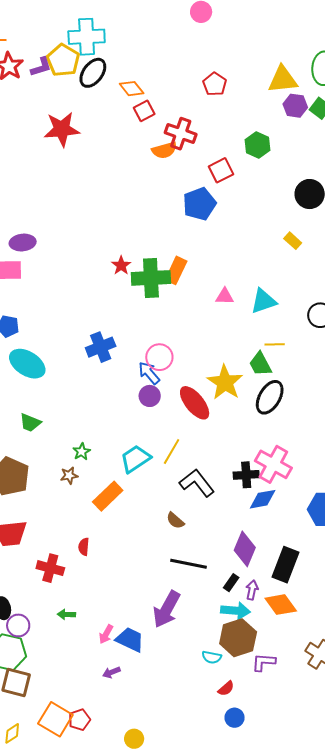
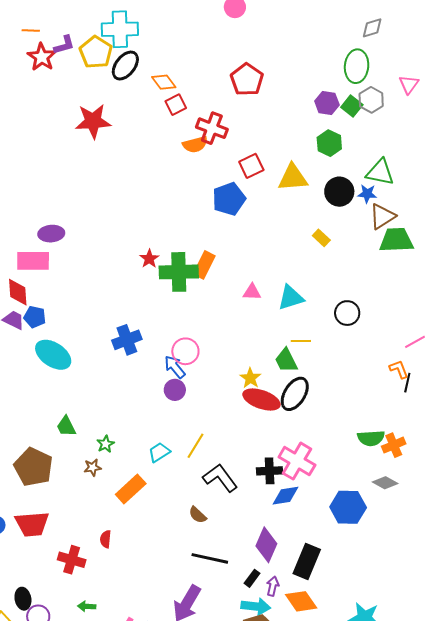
purple L-shape: (41, 67) -> (64, 45), moved
yellow triangle: (283, 79) -> (293, 178), moved
red pentagon: (215, 84) -> (247, 80), size x1.4
green hexagon: (258, 145) -> (329, 143), moved
yellow star: (225, 382) -> (250, 378), size x0.6
red ellipse: (195, 403) -> (261, 399), moved, turned -33
green trapezoid: (30, 423) -> (66, 426), moved, turned 40
cyan trapezoid: (135, 459) -> (159, 452), size x0.7

